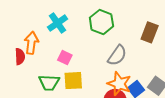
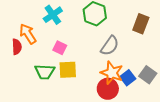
orange arrow: (31, 43) -> (28, 34), turned -40

